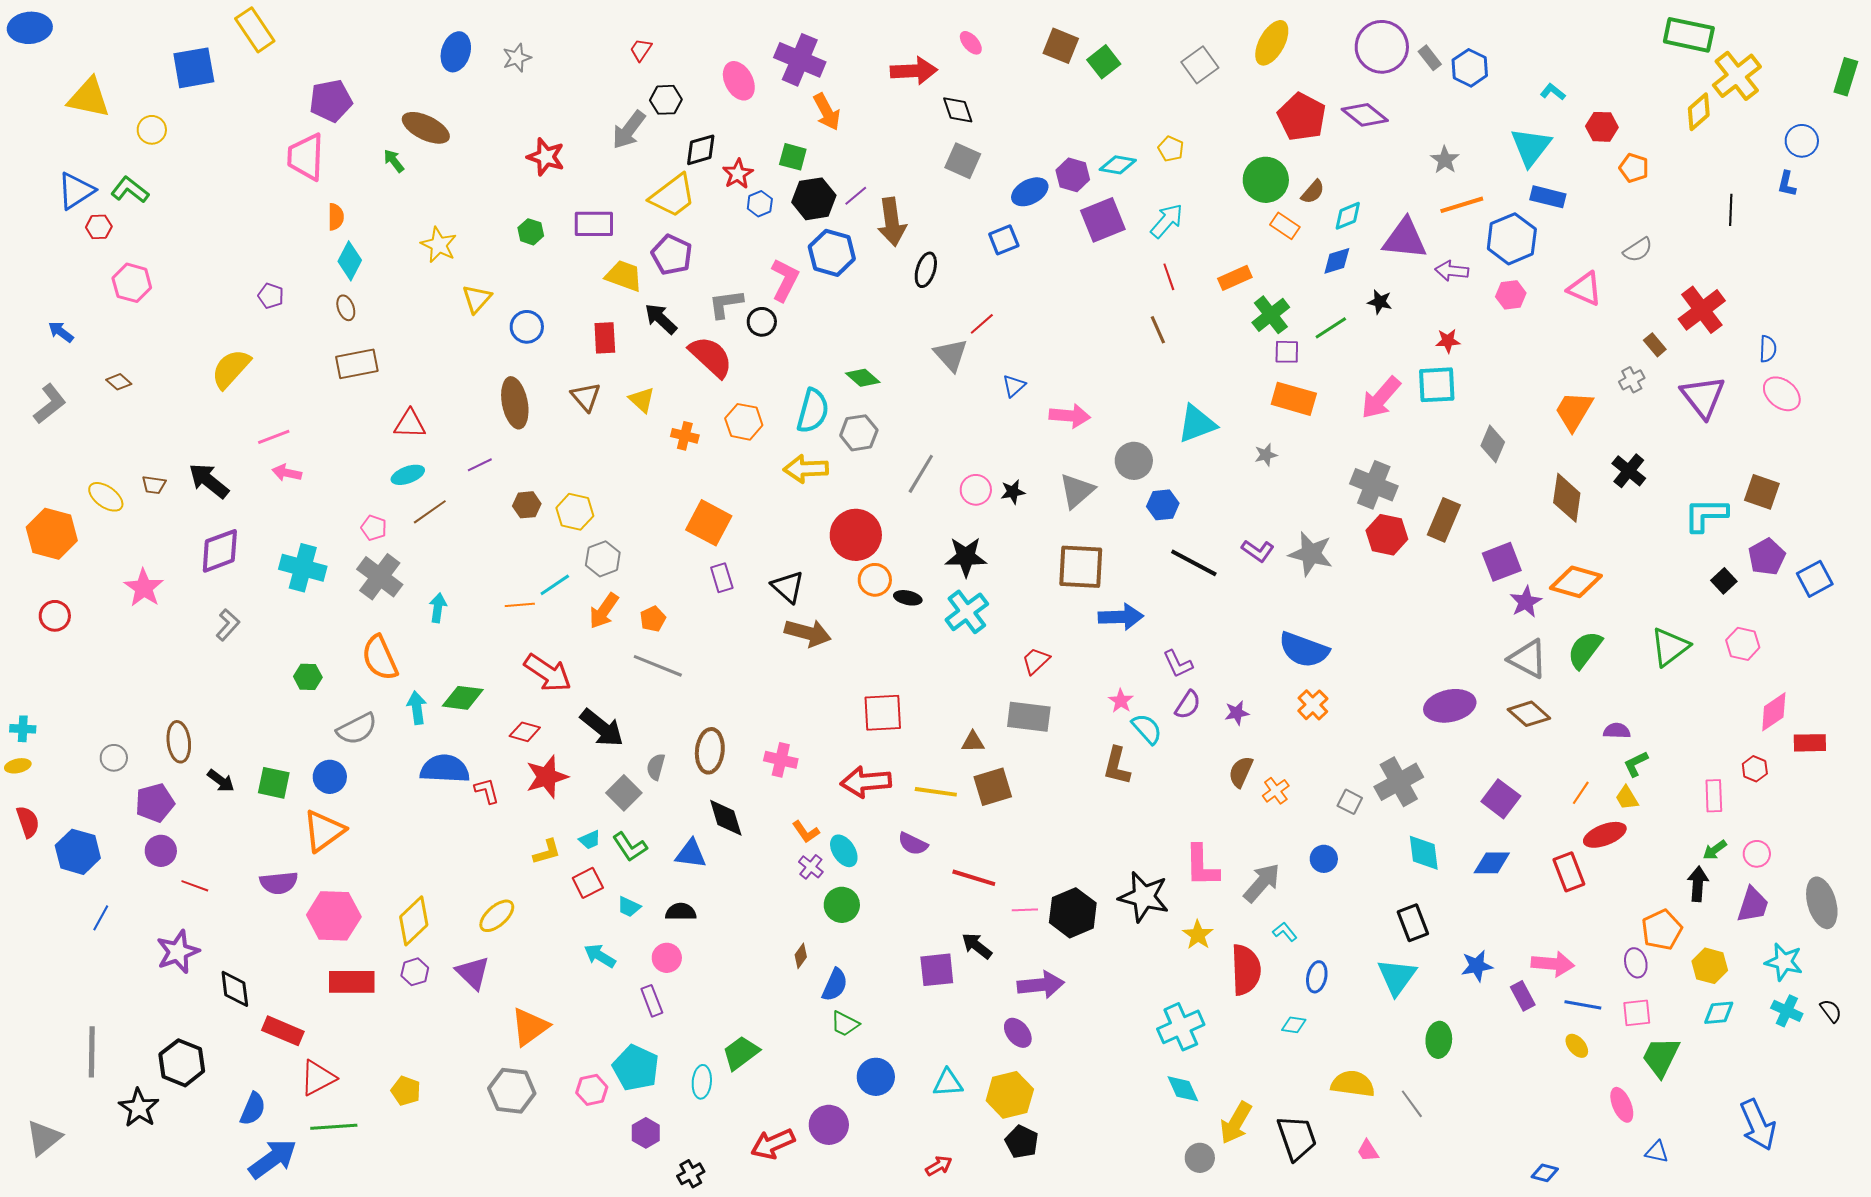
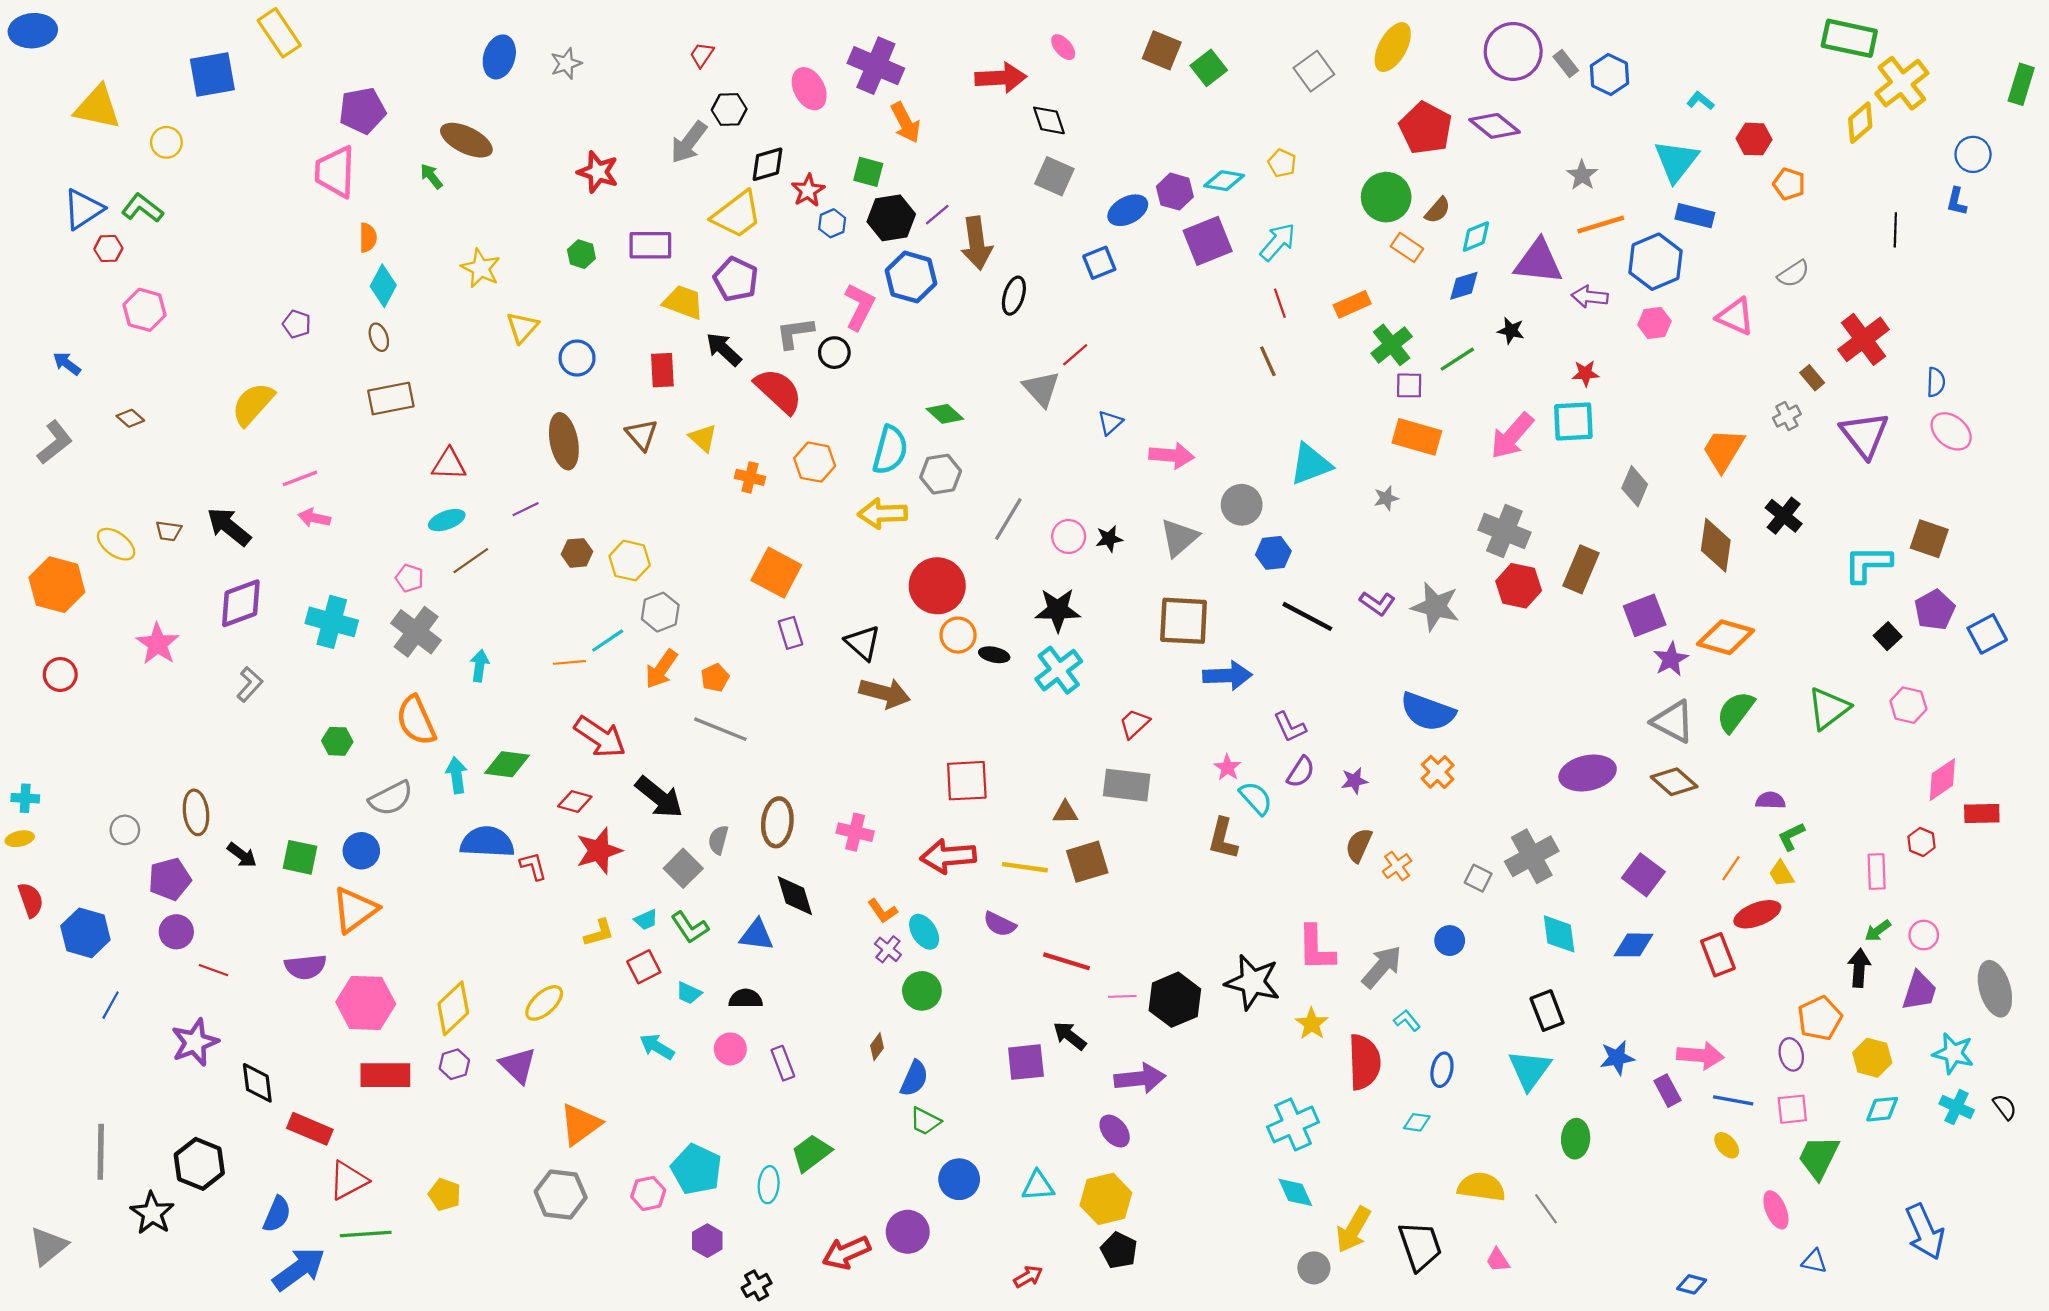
purple rectangle: (652, 1001) -> (783, 1063), moved

